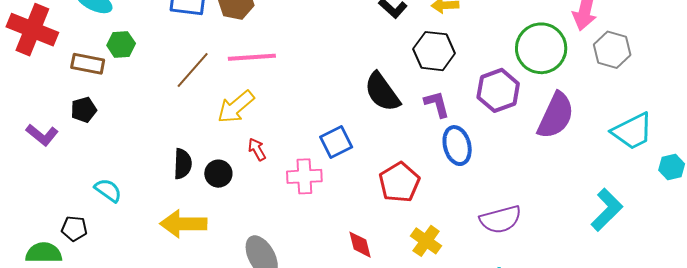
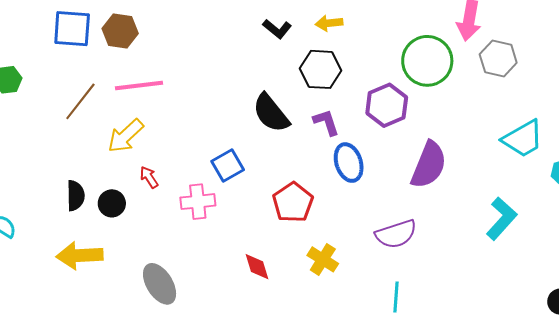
purple semicircle: (556, 116) -> (429, 165), moved

